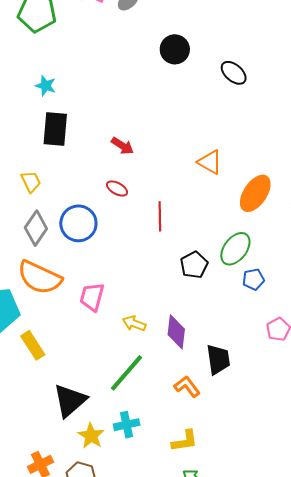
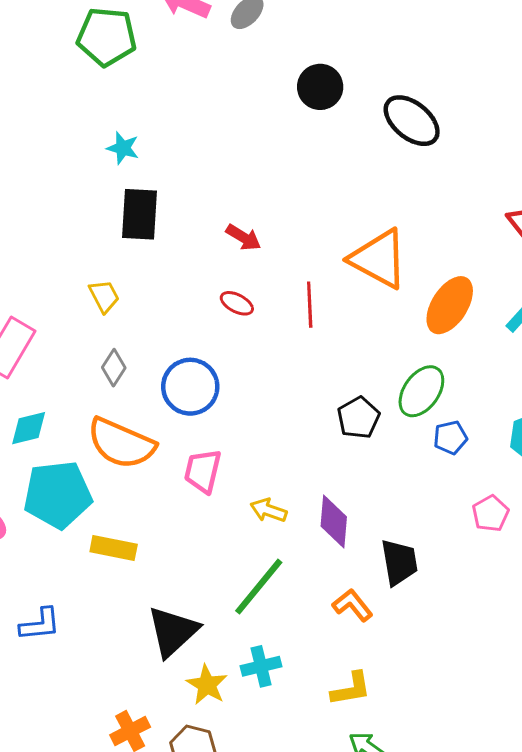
black ellipse: (234, 73) -> (412, 121), size x1.4
orange triangle: (210, 162) -> (379, 259), size x1.6
red line: (160, 216) -> (310, 305), moved
blue circle: (78, 223) -> (190, 387), moved
gray diamond: (36, 228) -> (114, 368), size x0.7
yellow rectangle: (33, 345) -> (114, 548), turned -44

